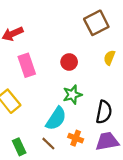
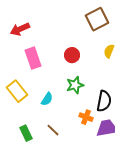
cyan semicircle: (56, 119) -> (47, 99), moved, size x0.6
orange cross: (76, 138) -> (86, 117), moved

